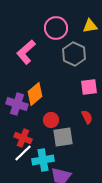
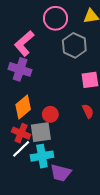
orange diamond: (35, 94) -> (23, 107), moved
purple cross: (17, 104) -> (20, 69), moved
gray square: (63, 137) -> (41, 132), moved

